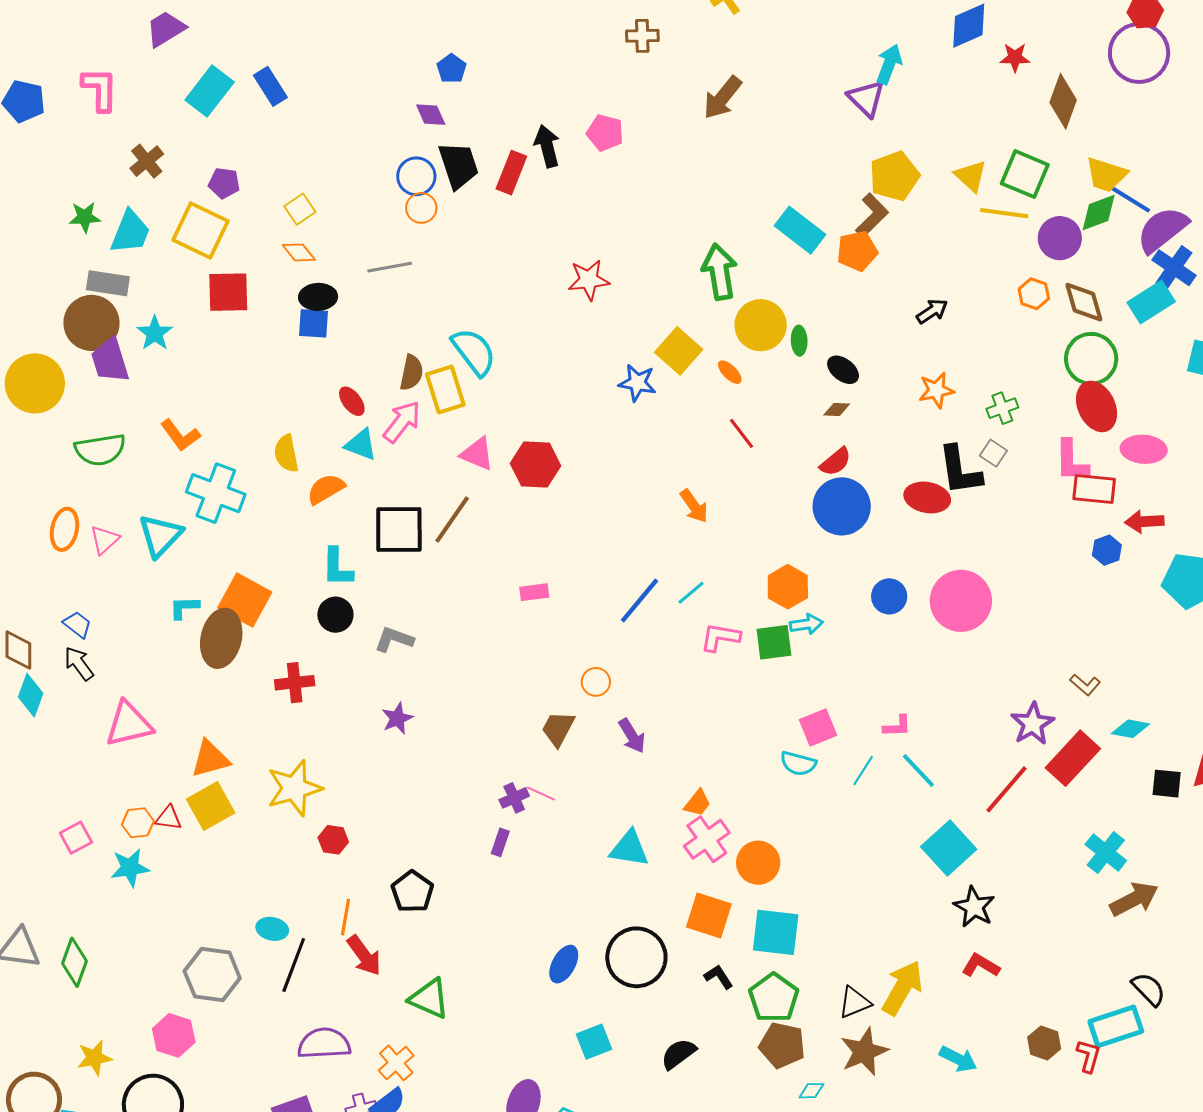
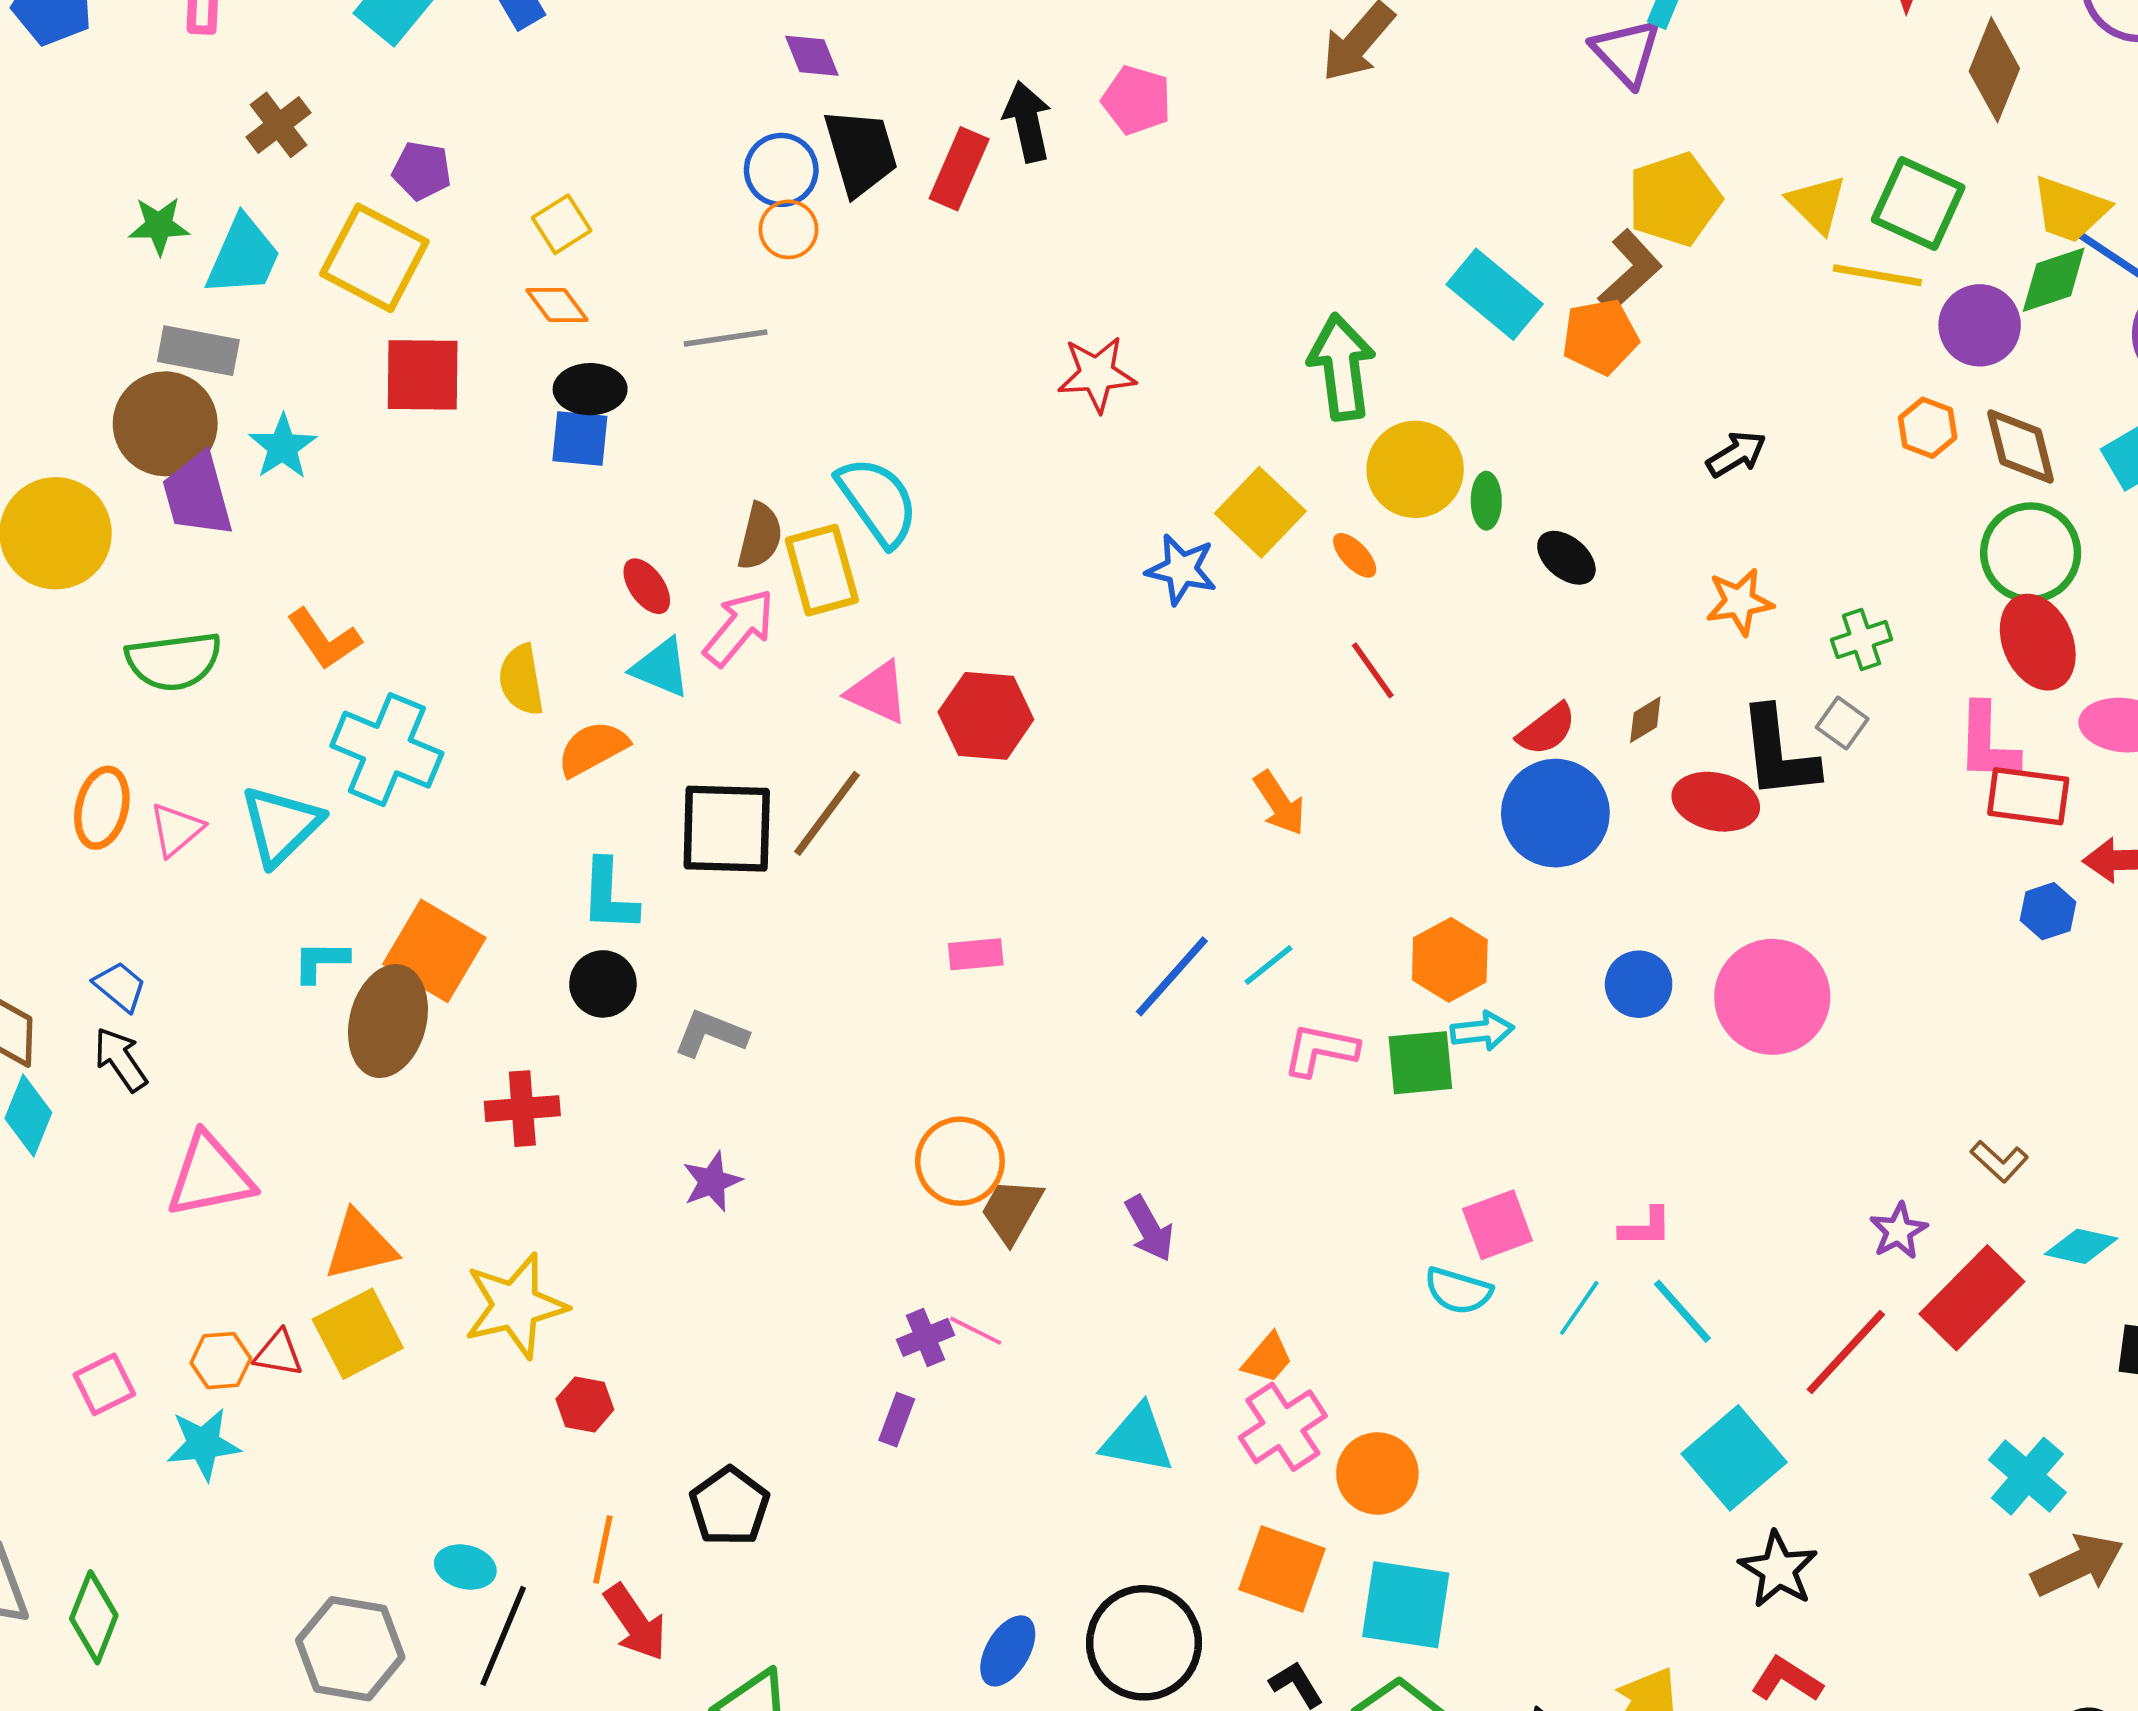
brown diamond: (837, 409) -> (1645, 720), moved, turned -36
orange circle: (596, 682) -> (960, 1161), moved, size x1.6
purple star: (1033, 724) -> (1899, 1231), size x0.7

